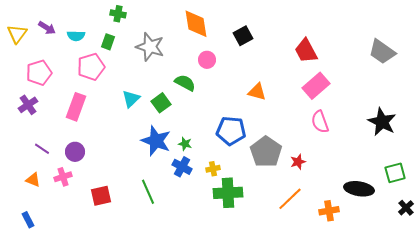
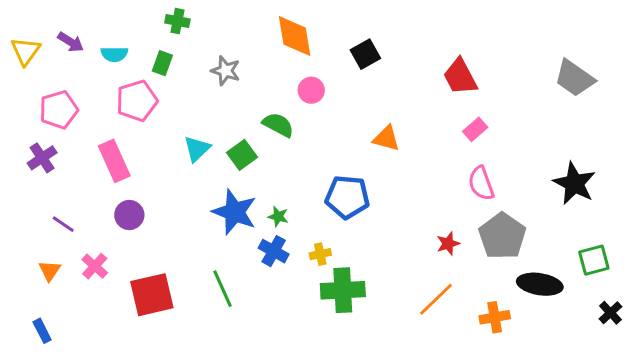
gray star: (150, 47) -> (226, 71), size x0.7
pink rectangle: (316, 86) -> (475, 129), size x0.6
pink rectangle: (76, 107) -> (114, 161), turned -44
purple circle: (75, 152) -> (129, 215), moved
gray pentagon: (266, 152) -> (502, 236), moved
pink cross: (63, 177) -> (95, 266), turned -30
orange triangle: (33, 180) -> (50, 271), turned 42
red square: (101, 196) -> (152, 295), size x1.4

